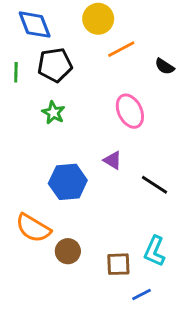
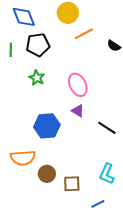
pink ellipse: (130, 111) -> (78, 85), moved
orange semicircle: (33, 228) -> (23, 158), turned -35
brown square: (118, 264) -> (72, 184), moved

